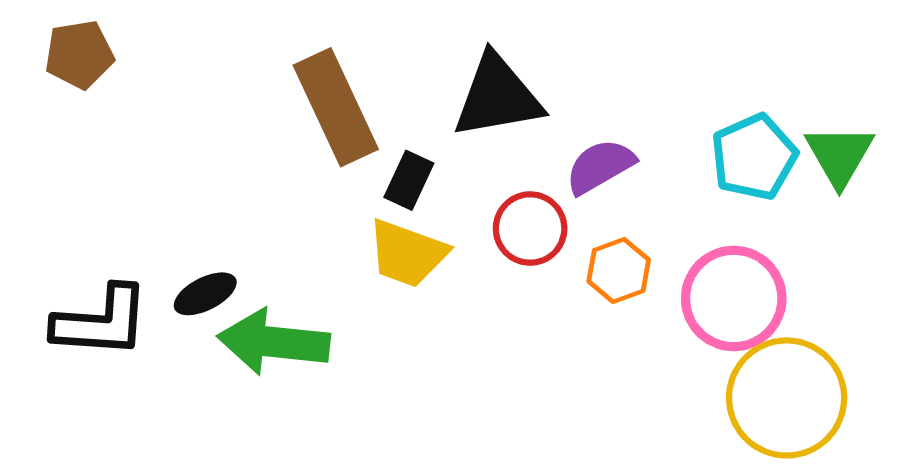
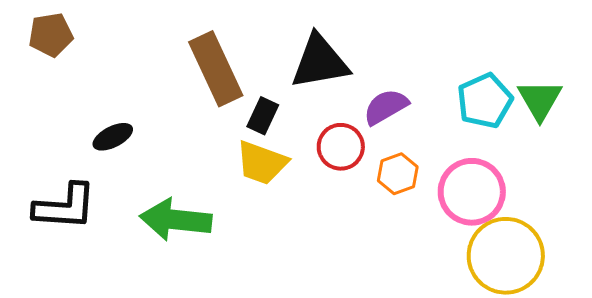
black ellipse: (205, 294) -> (113, 137), moved

